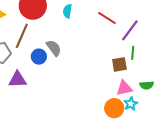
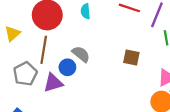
brown square: (119, 64) -> (131, 58), moved, turned 35
purple triangle: (18, 80) -> (53, 83), moved

